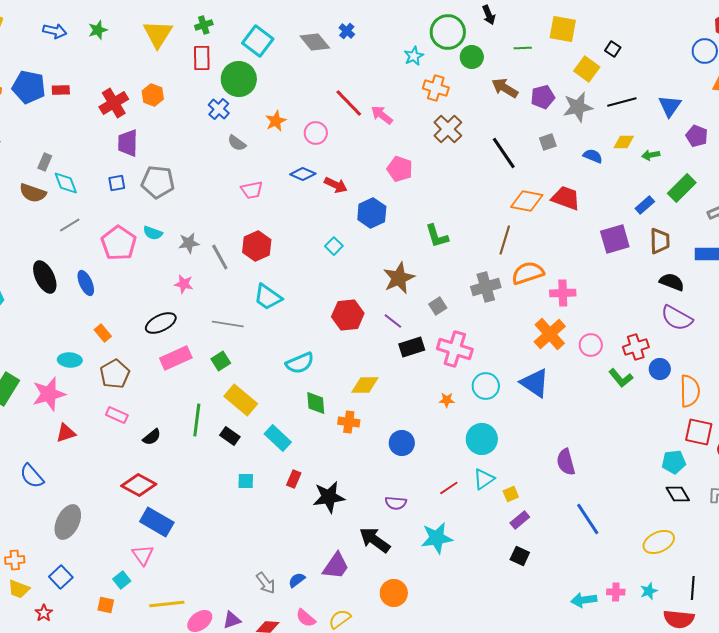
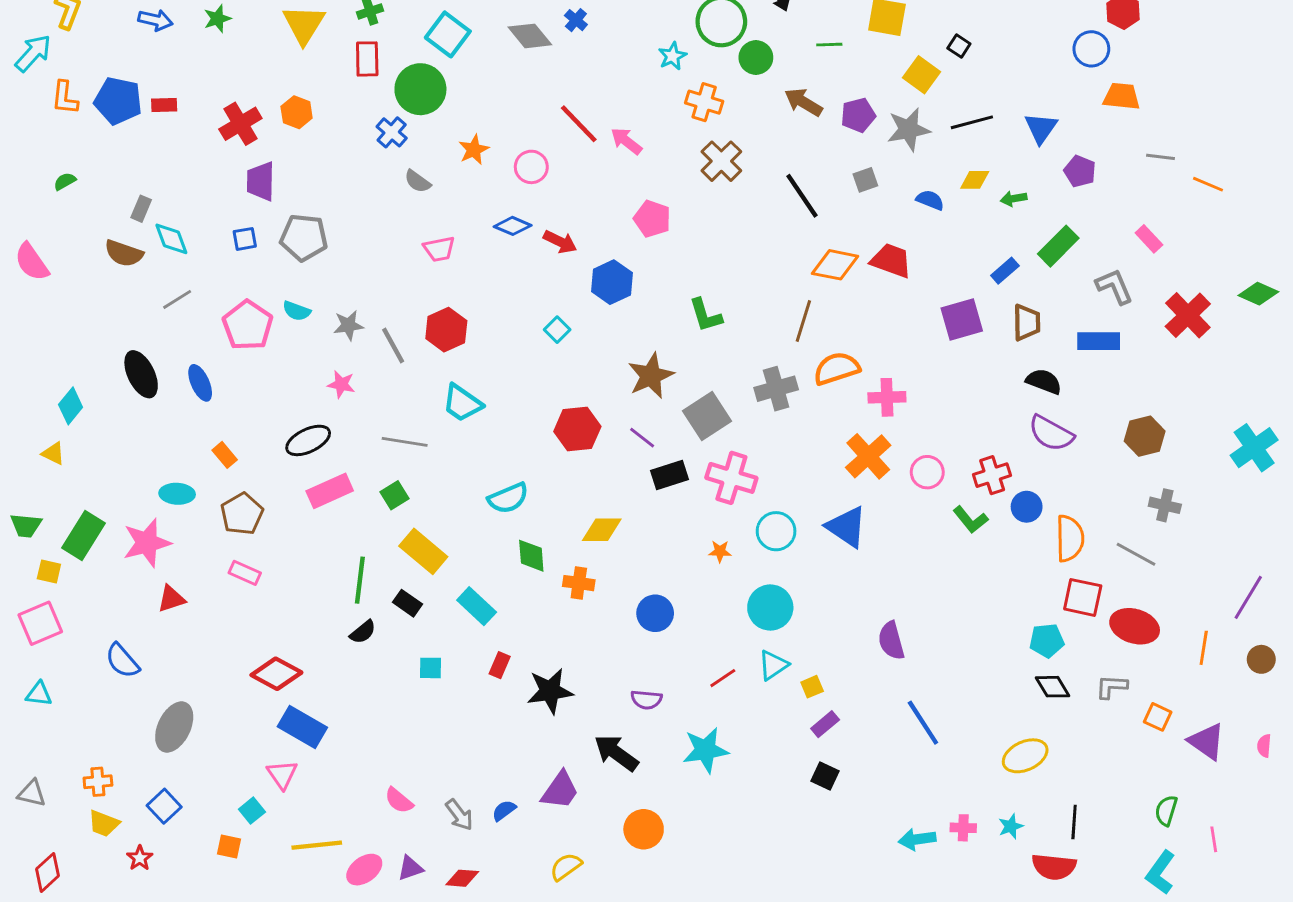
gray square: (438, 306) -> (707, 416), size x1.8
black semicircle: (152, 437) -> (363, 632), moved
pink semicircle: (306, 618) -> (399, 800), moved

